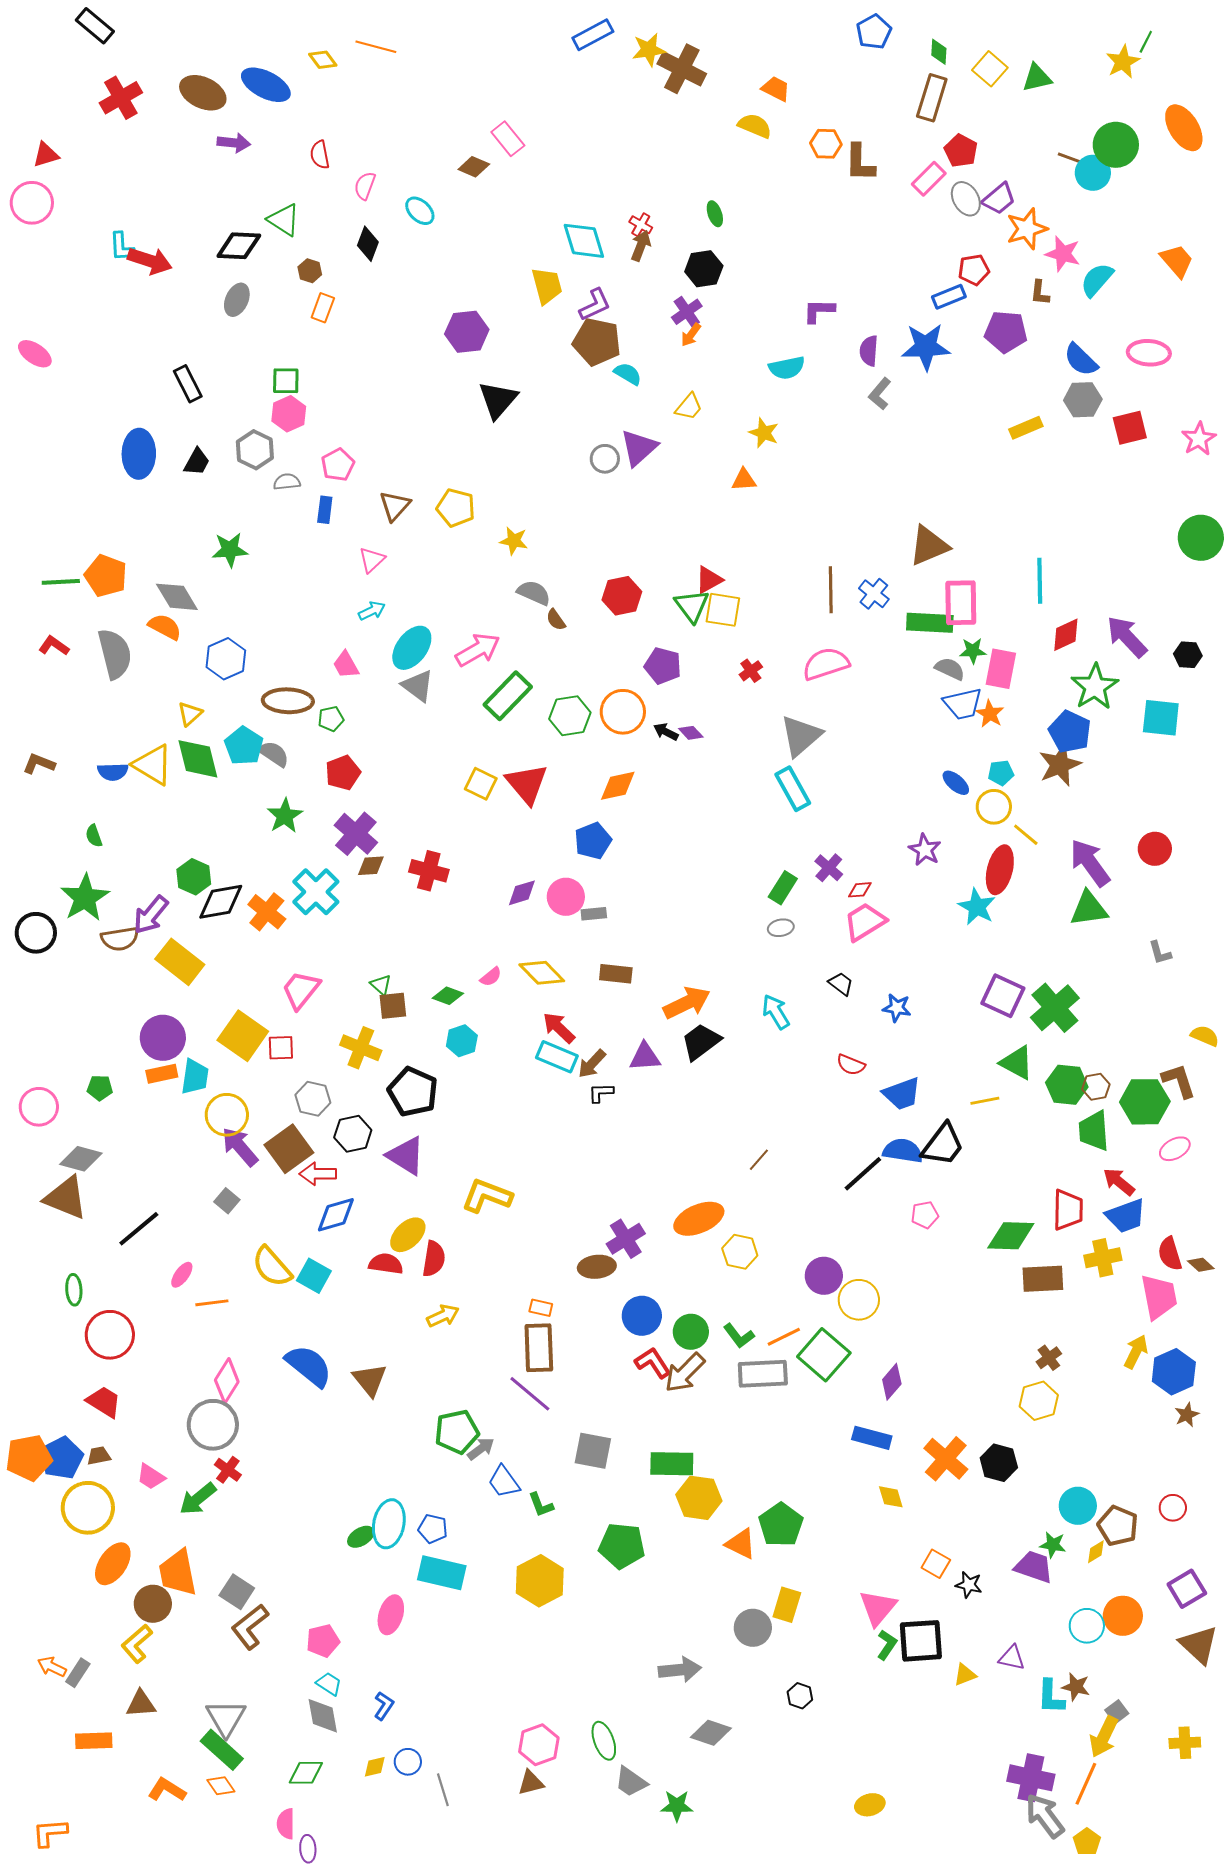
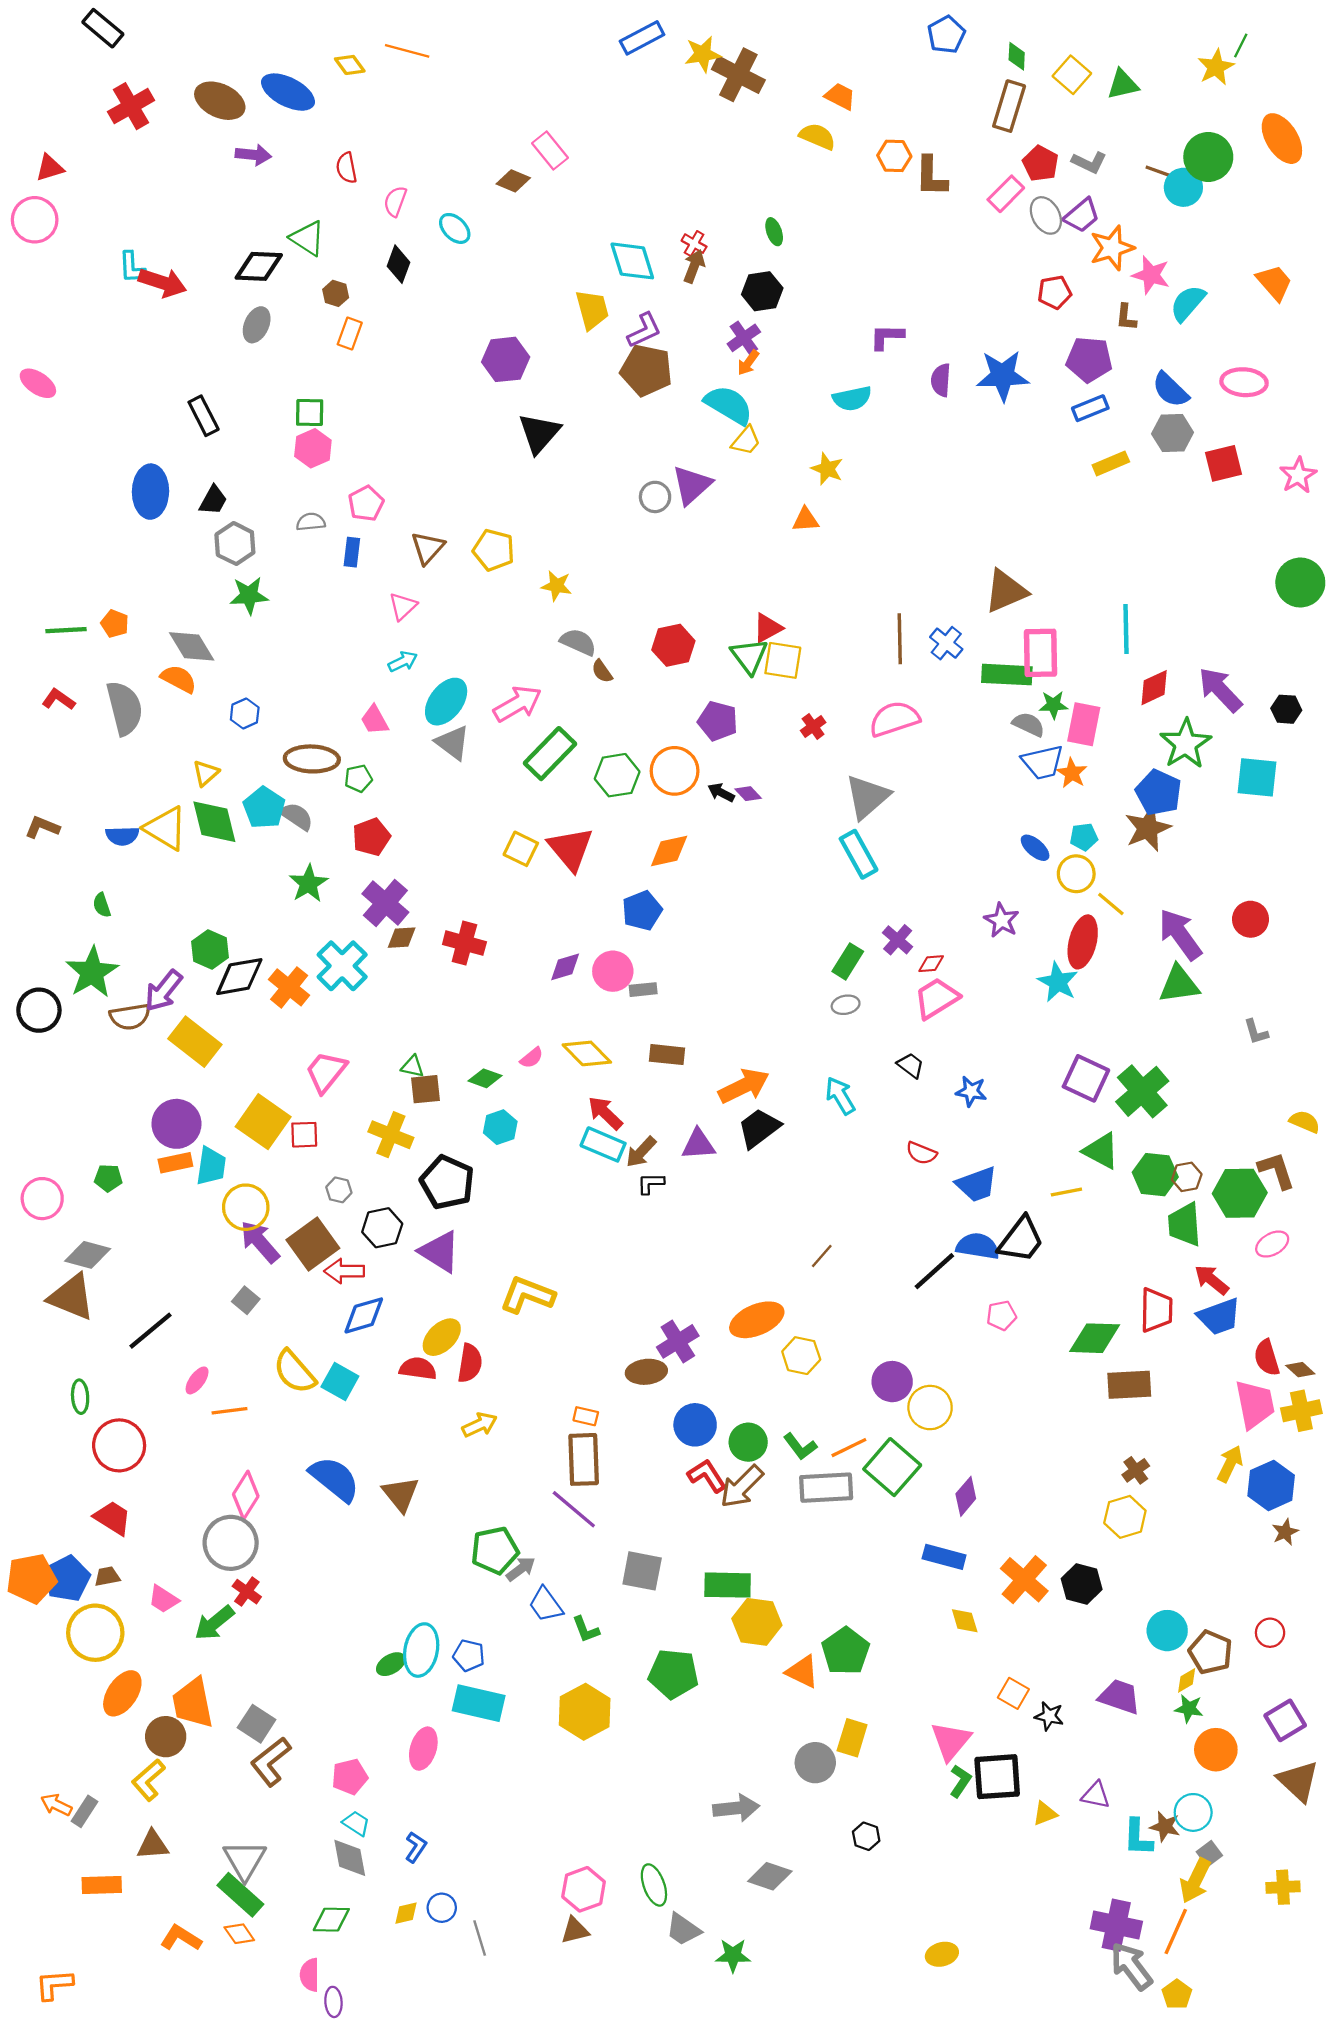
blue rectangle: (949, 297) -> (1090, 408), moved
cyan semicircle: (628, 374) -> (729, 405), moved, size x1.6
gray L-shape: (880, 394) -> (1089, 162), moved, turned -104
gray hexagon: (255, 450) -> (235, 544), moved
orange pentagon: (106, 576) -> (115, 624), size x0.6
blue hexagon: (226, 659) -> (245, 713), size x0.7
green triangle: (381, 985) -> (413, 1066), turned -30
gray hexagon: (313, 1099) -> (339, 1190), size x0.7
yellow cross: (1103, 1258) -> (1301, 1411), moved
green star: (1053, 1545) -> (1189, 1708), moved
cyan circle: (1087, 1626) -> (1193, 1812), moved

